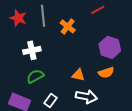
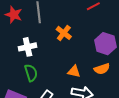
orange cross: (68, 26) -> (64, 33), moved
green semicircle: (35, 76) -> (31, 73), turned 102

